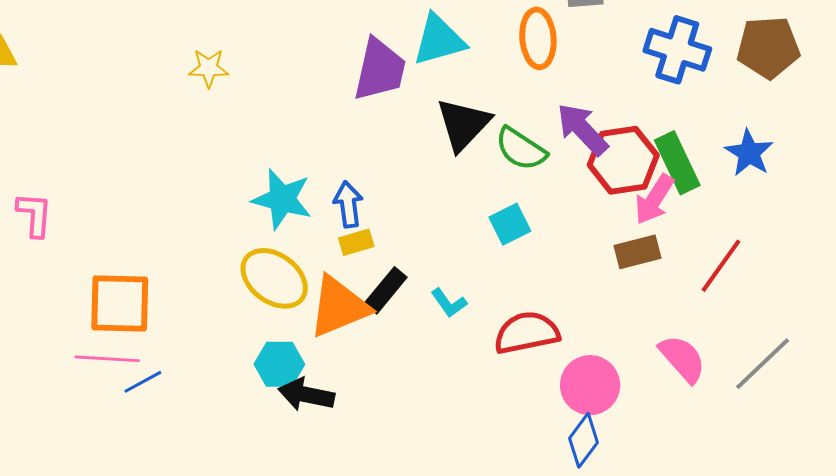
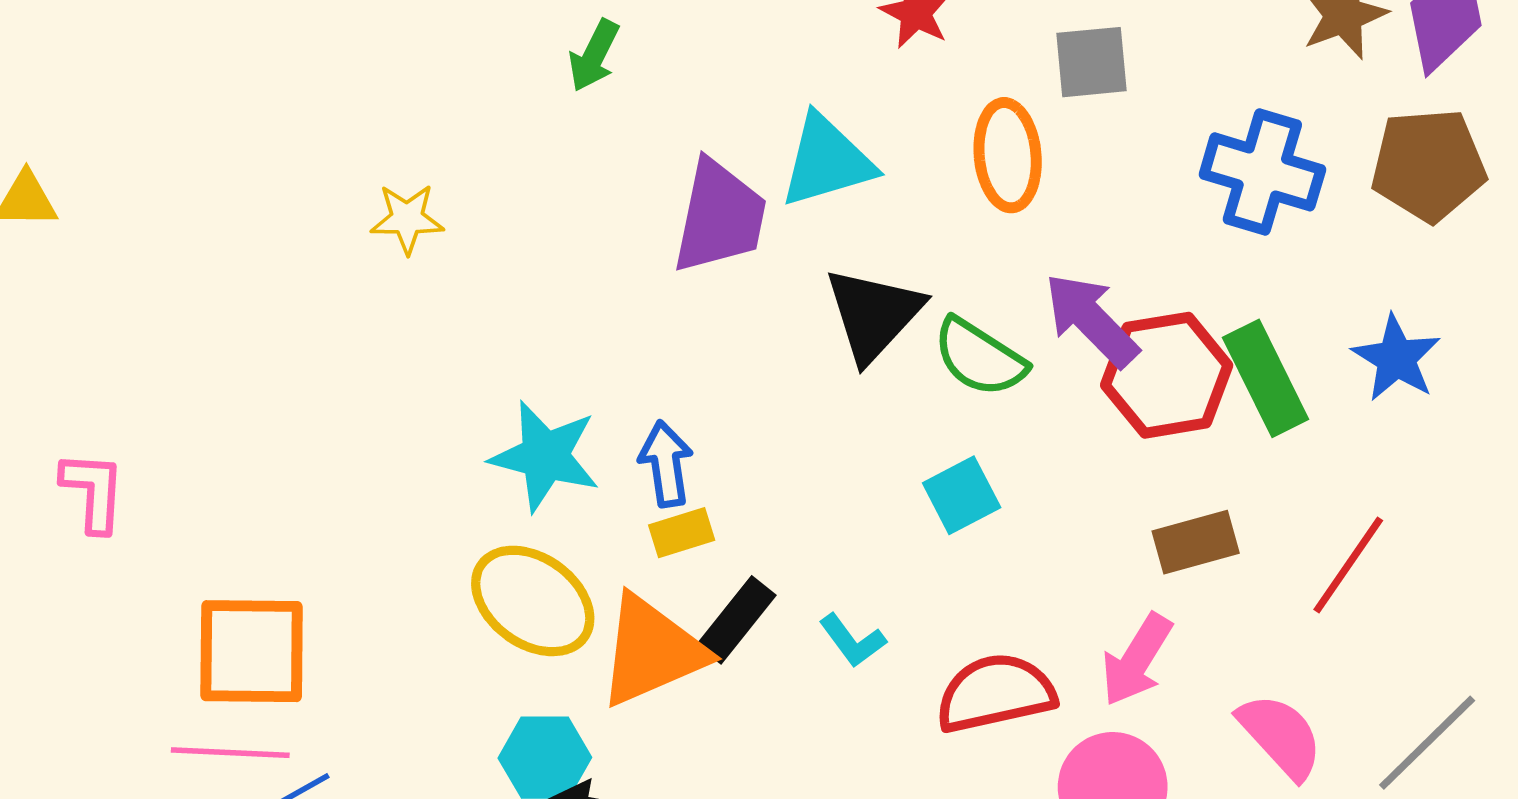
pink arrow: (654, 199) -> (1137, 660), moved

